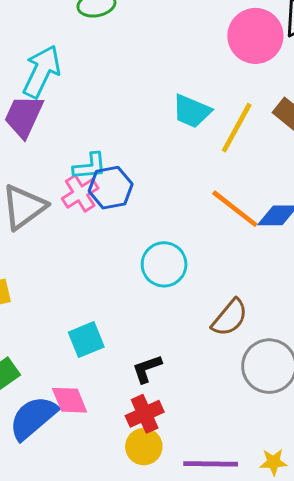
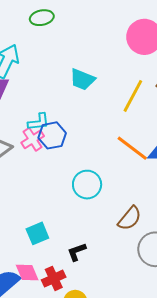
cyan trapezoid: (192, 111) -> (82, 79), moved
red cross: (145, 414) -> (54, 278), moved

